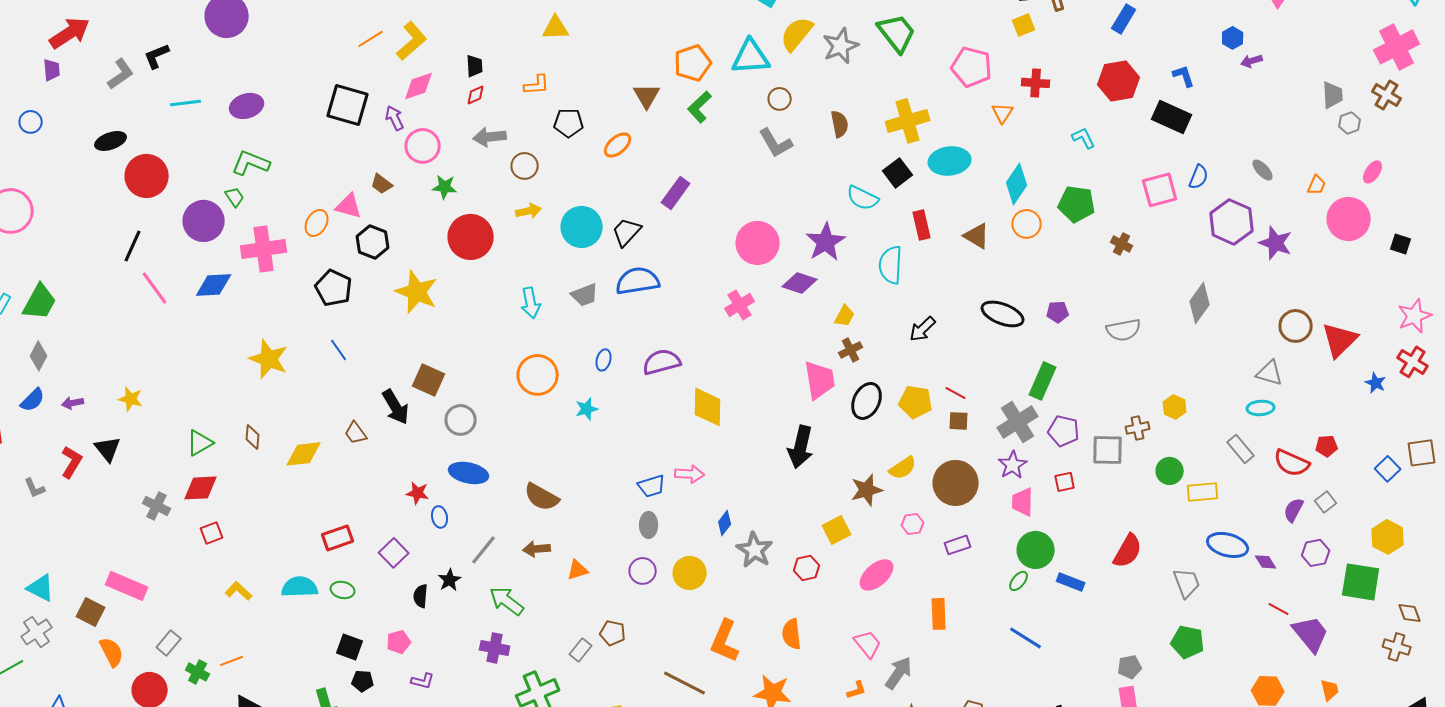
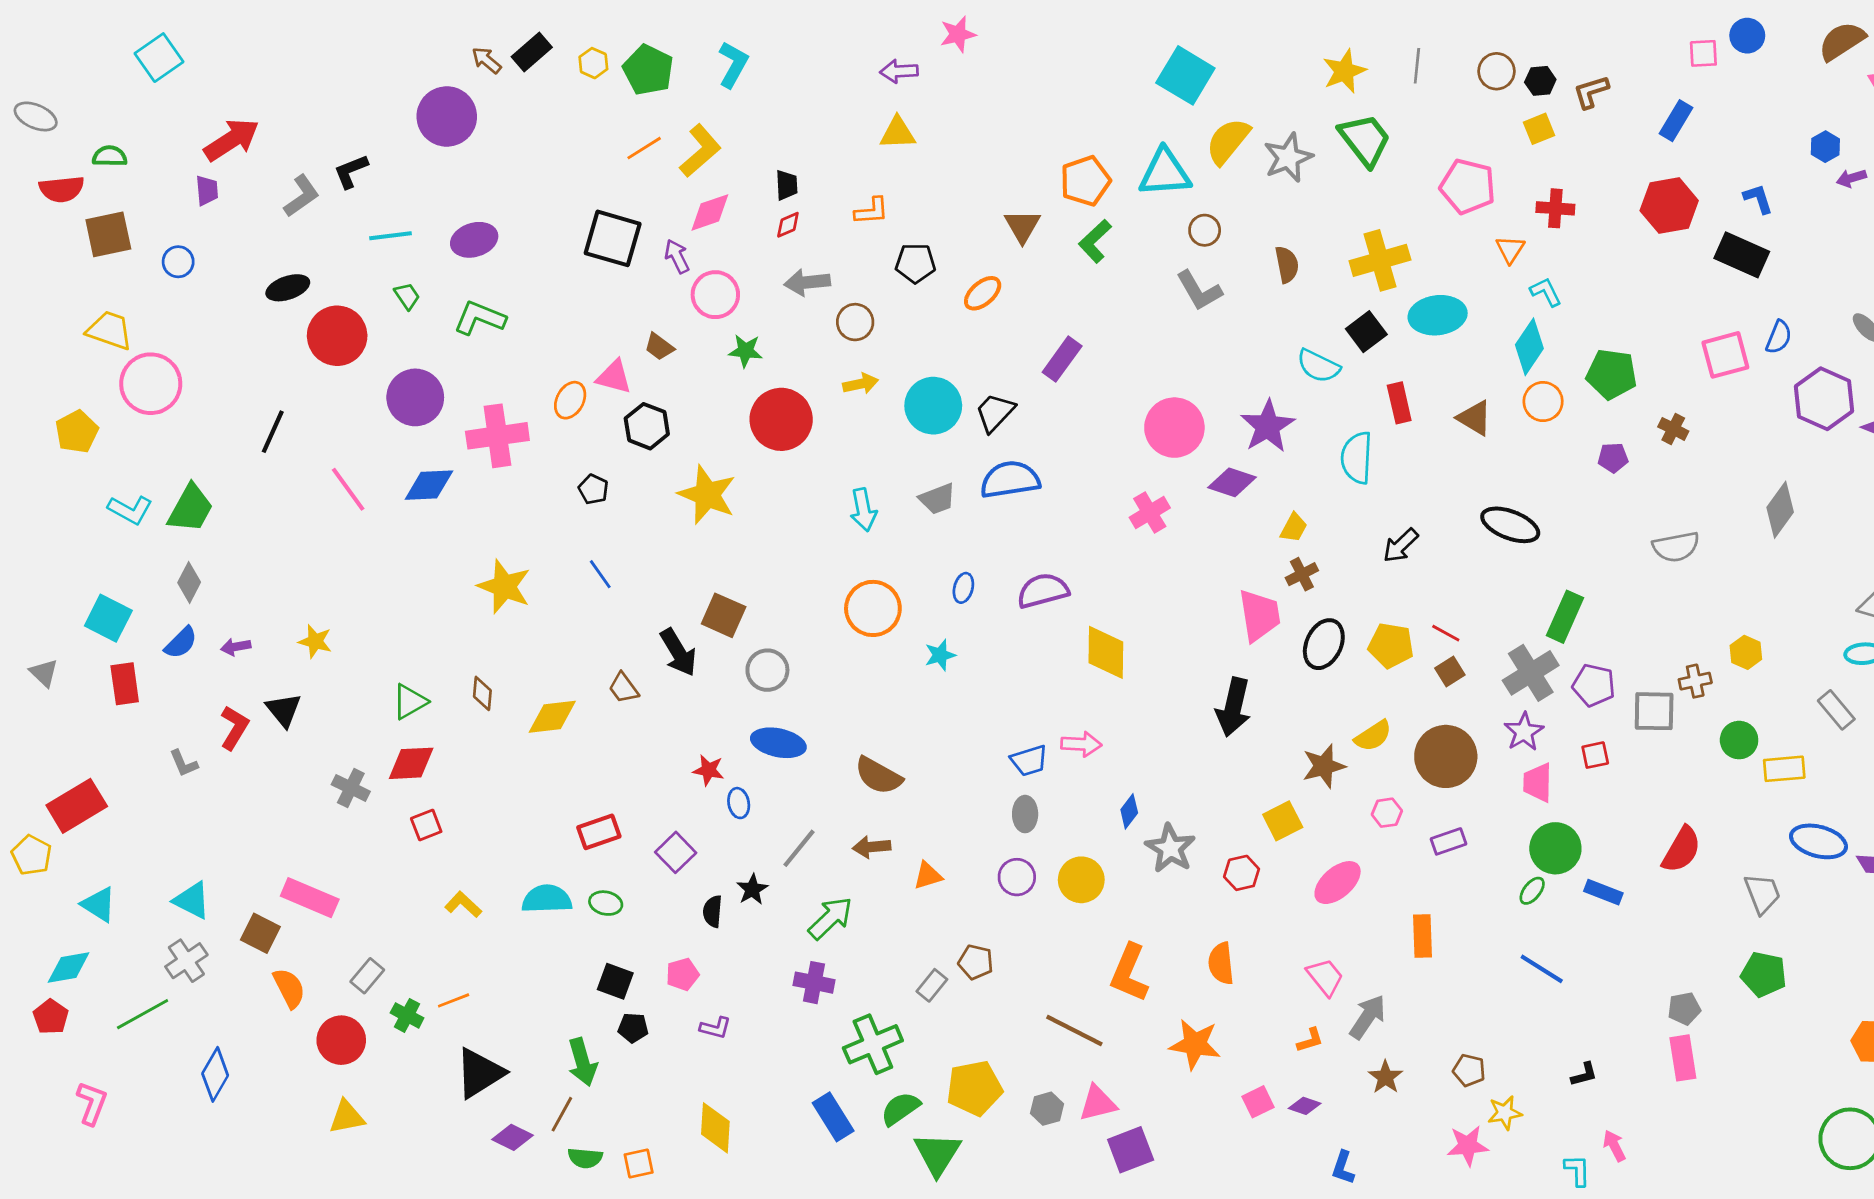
cyan L-shape: (1084, 138) -> (1546, 292), moved
green trapezoid: (235, 197) -> (407, 296), moved
black line: (133, 246) -> (273, 432), moved
black pentagon: (334, 288) -> (593, 489), size x0.6
purple pentagon: (1058, 312) -> (1613, 458), moved
brown square: (959, 421) -> (1450, 672), turned -35
green arrow: (507, 601) -> (830, 918), turned 99

